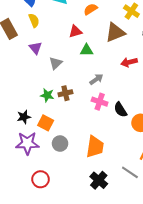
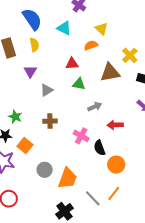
red arrow: (129, 62) -> (115, 125), moved
gray arrow: (96, 79) -> (95, 107), moved
green star: (47, 95) -> (15, 117), moved
gray circle: (60, 144) -> (45, 170), moved
gray line: (130, 172) -> (93, 198), moved

